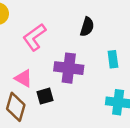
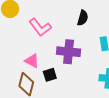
pink L-shape: (34, 37) -> (40, 27), turned -90

